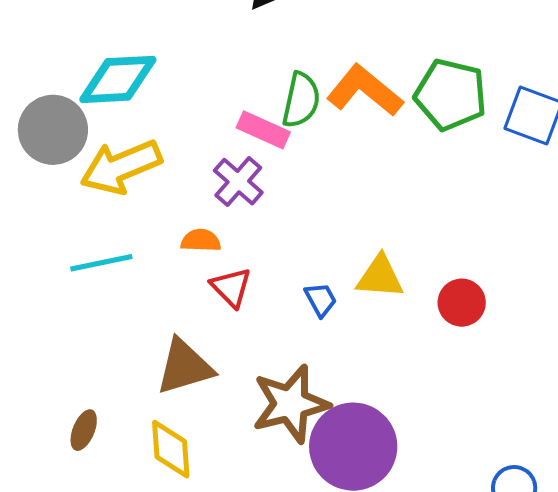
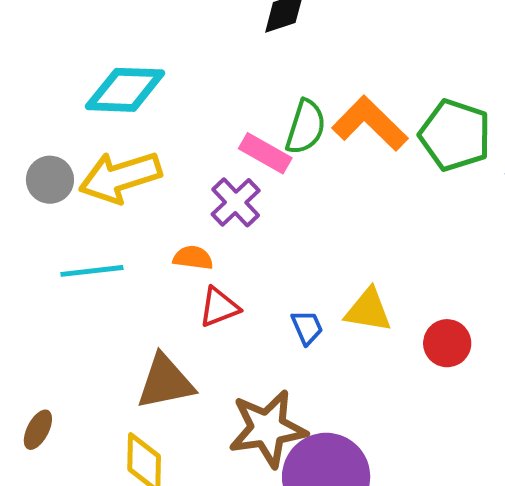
gray circle: (53, 130) -> (50, 180), moved, size x0.7
red triangle: (231, 287) -> (219, 307), turned 48
brown ellipse: (84, 430) -> (38, 430), moved

